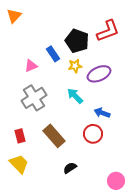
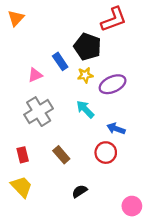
red L-shape: (108, 31) -> (114, 19), moved
brown rectangle: (54, 136) -> (61, 155), size x0.7

